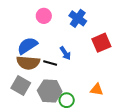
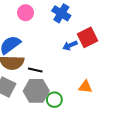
blue arrow: (65, 53) -> (70, 45), moved, turned 104
black line: (50, 63) -> (35, 70), moved

